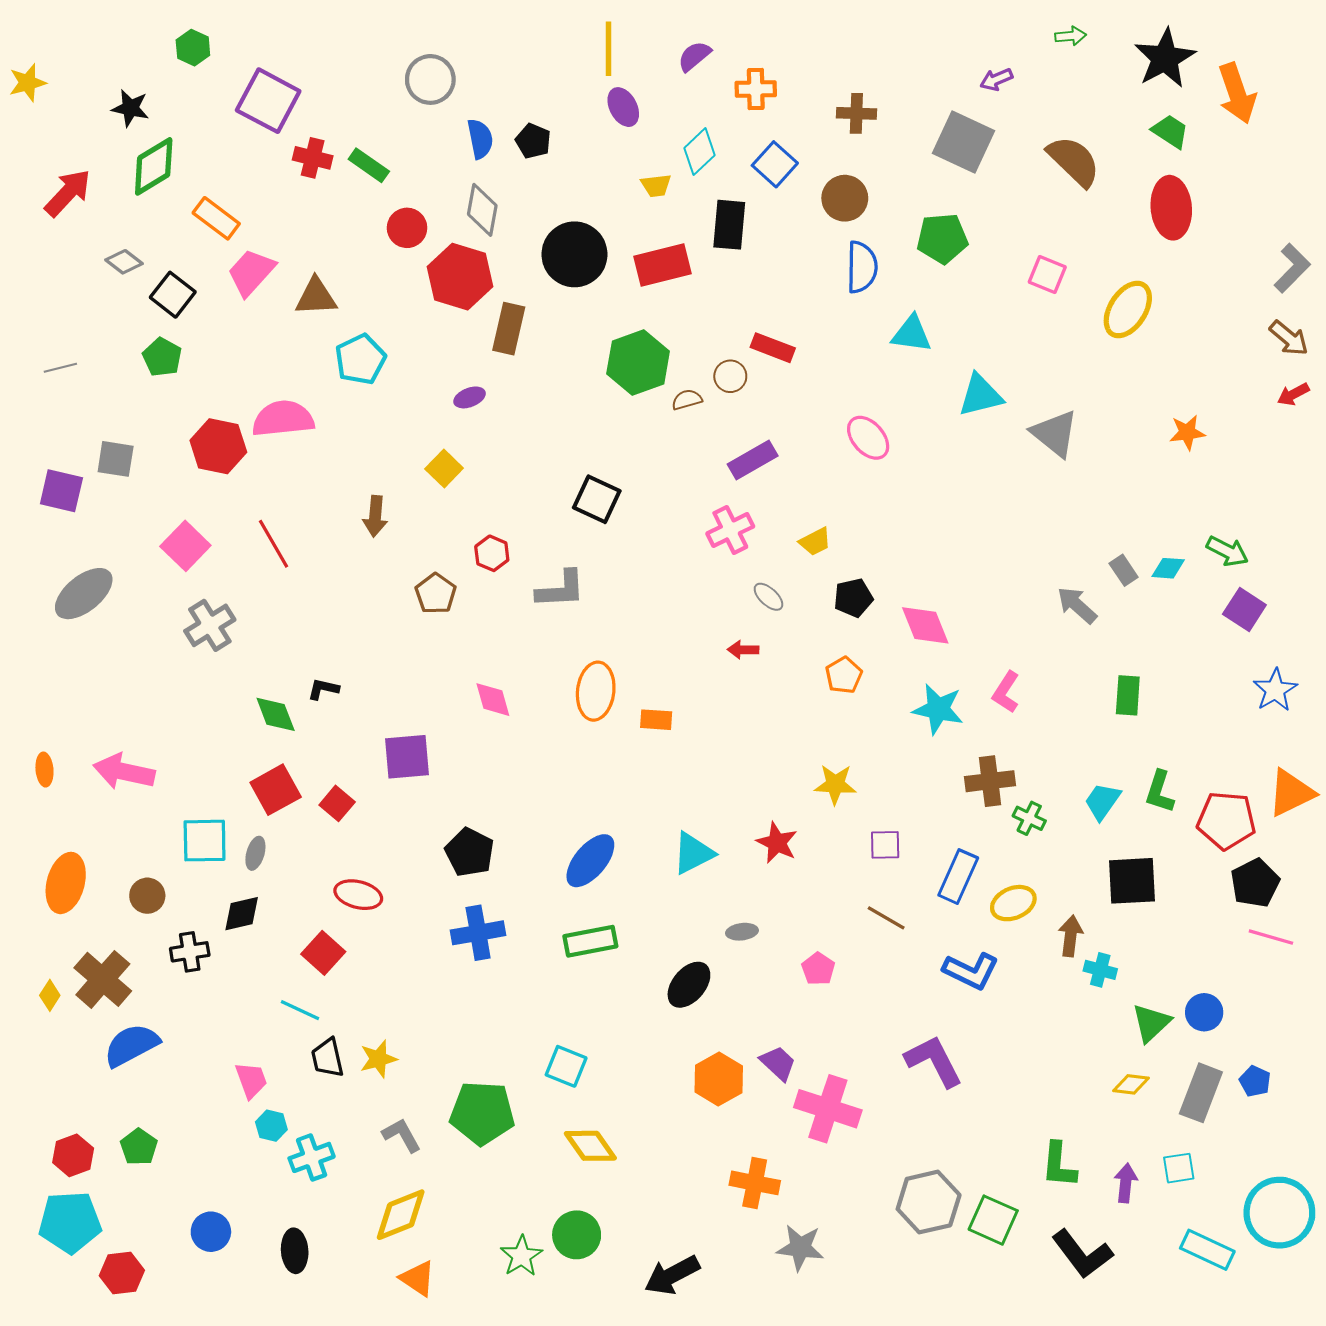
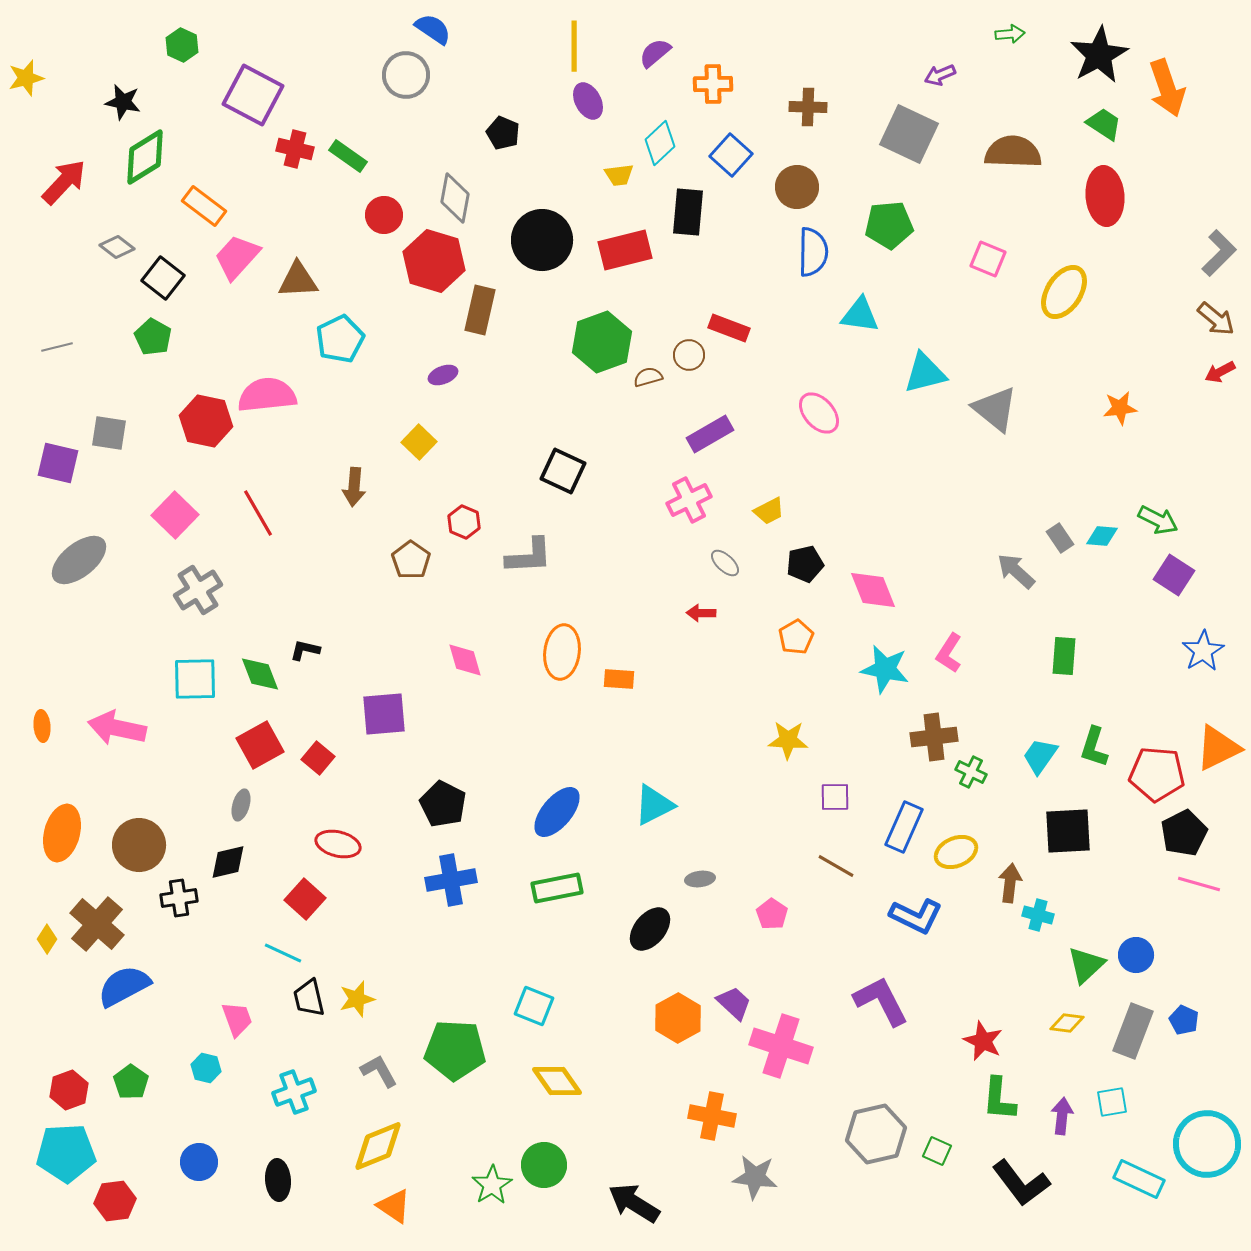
blue semicircle: (480, 139) -> (433, 29), moved, turned -45
brown semicircle: (1074, 161) -> (1013, 152), turned -42
cyan square: (205, 841) -> (195, 679), moved
red star: (777, 843) -> (983, 1041), moved
brown circle: (147, 896) -> (139, 845), size x1.6
cyan hexagon: (271, 1126) -> (206, 1068), moved
green square: (993, 1220) -> (937, 1151), size x0.6
black arrow: (672, 1275) -> (634, 1203), turned 60

